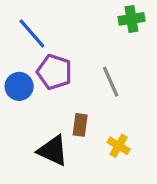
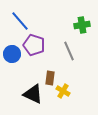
green cross: (131, 19) -> (82, 25), moved
yellow cross: (119, 146) -> (63, 91), moved

